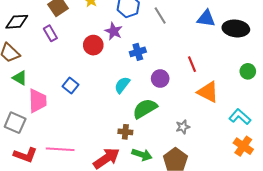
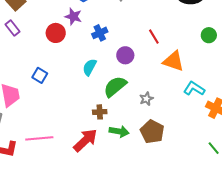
cyan L-shape: (240, 117) -> (194, 89), moved
gray star: (183, 127) -> (146, 99), moved

